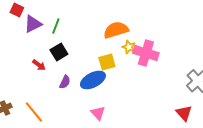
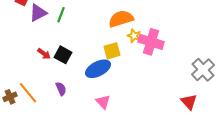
black square: (59, 52) -> (63, 55), moved, turned -30
purple semicircle: (65, 82) -> (61, 89), moved, turned -48
orange line: (34, 112) -> (28, 93), moved

